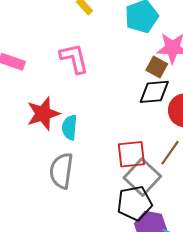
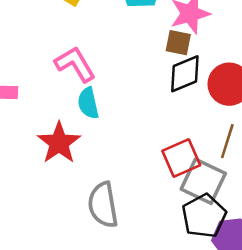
cyan semicircle: (70, 127) -> (88, 103), moved

